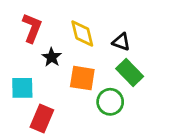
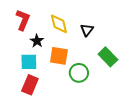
black triangle: (121, 42) -> (87, 30), turned 48
green rectangle: (130, 73) -> (108, 57), moved
cyan square: (22, 88) -> (29, 62), moved

